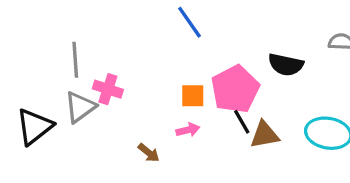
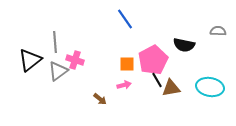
black triangle: (34, 127) -> (30, 60), moved

